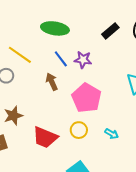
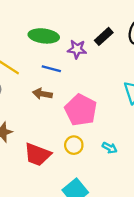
blue line: (61, 59) -> (51, 69), turned -36
purple star: (83, 60) -> (77, 49), moved
brown arrow: (52, 82) -> (42, 94), turned -54

